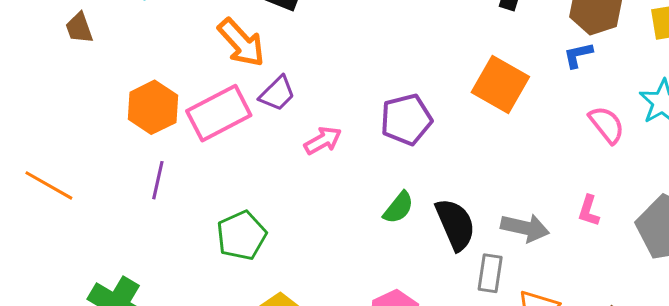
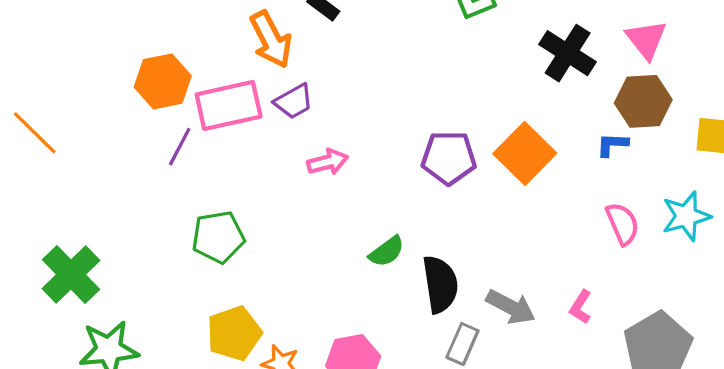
purple pentagon: (406, 119) -> (449, 158), moved
purple line: (158, 180) -> (180, 147), moved

